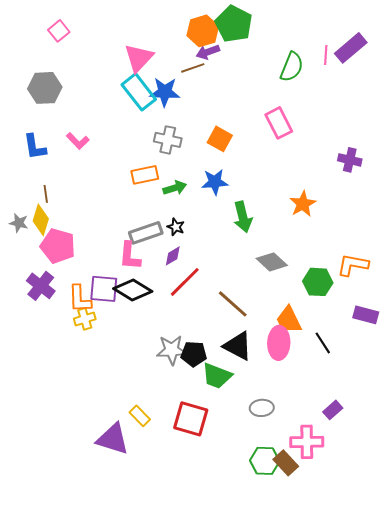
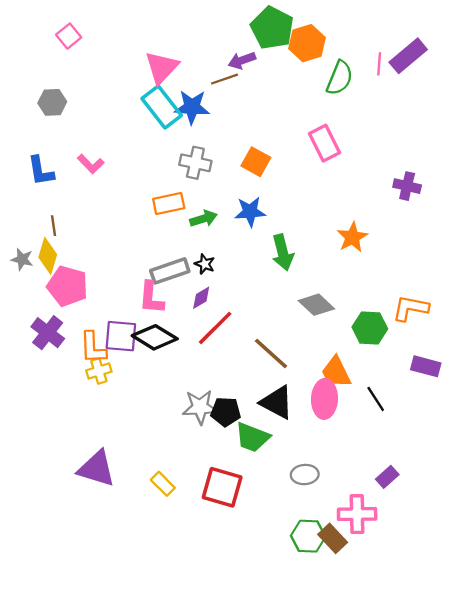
orange hexagon: (203, 31) -> (307, 43), moved
gray hexagon: (45, 88) -> (52, 102), size x0.7
purple triangle: (113, 439) -> (97, 469), moved

